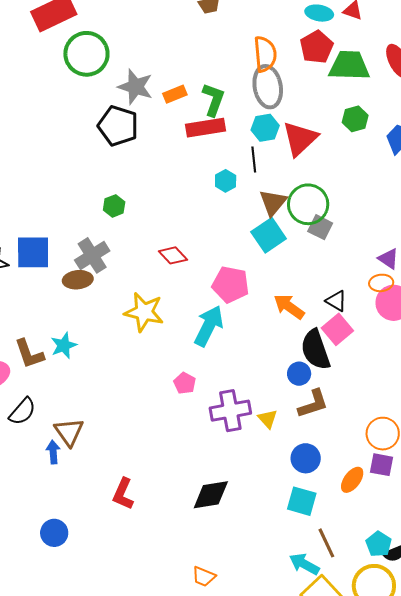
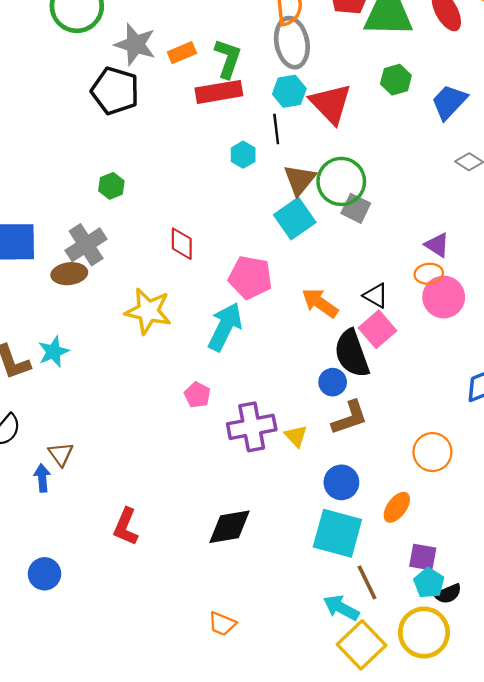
red triangle: (300, 139) -> (331, 104), turned -30
red diamond: (173, 255) -> (182, 244), turned 44
brown triangle: (69, 432) -> (61, 454), size x0.7
purple square: (381, 465) -> (423, 557), moved
cyan square: (302, 501) -> (337, 533), size x1.4

